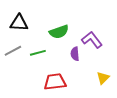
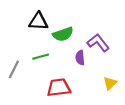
black triangle: (19, 23) -> (38, 21), moved
gray line: (13, 51) -> (14, 69), moved, turned -36

